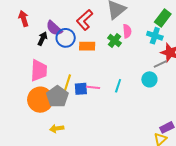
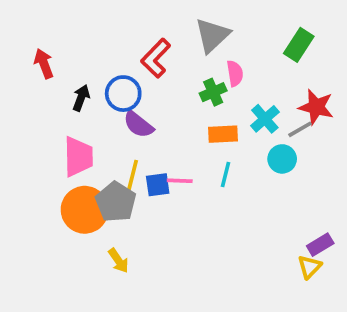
purple semicircle: (54, 28) -> (138, 124), moved
cyan cross: (155, 36) -> (265, 119), moved, turned 35
green cross: (115, 41) -> (213, 92), turned 32
orange rectangle: (87, 46) -> (223, 134), moved
yellow arrow: (57, 129) -> (119, 261), turned -112

